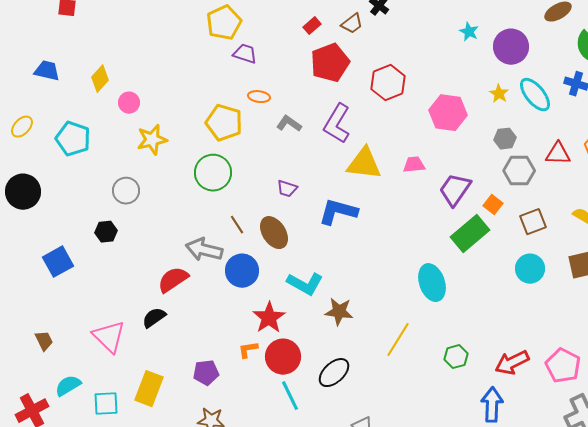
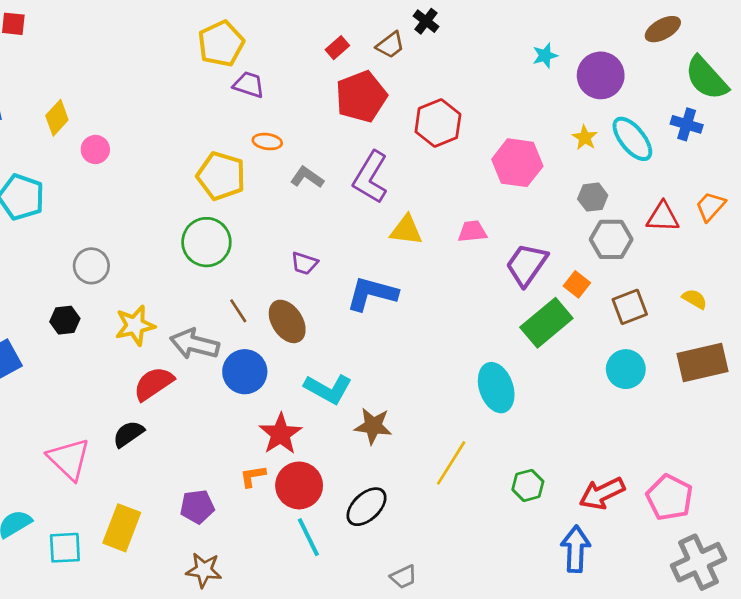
cyan star: (469, 32) -> (545, 56), turned 30
yellow star: (152, 140) -> (135, 325), moved
yellow triangle: (364, 164) -> (406, 230), size x0.7

